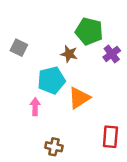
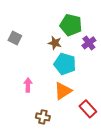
cyan pentagon: (51, 80) -> (65, 64), moved, turned 30
orange triangle: (79, 98) -> (63, 91), moved
red rectangle: (110, 137) -> (88, 109), turned -48

